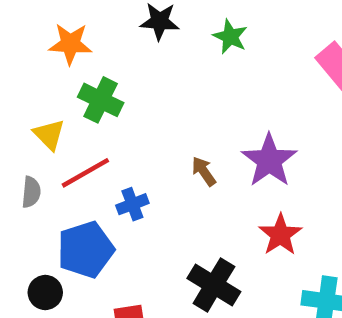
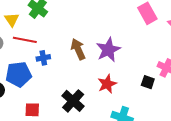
brown arrow: (204, 171) -> (78, 49), size x1.5
red line: (85, 173) -> (25, 40), turned 30

